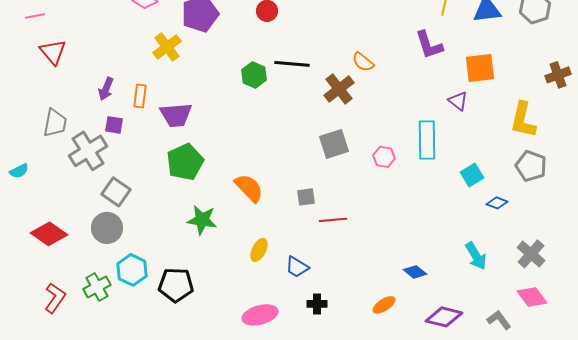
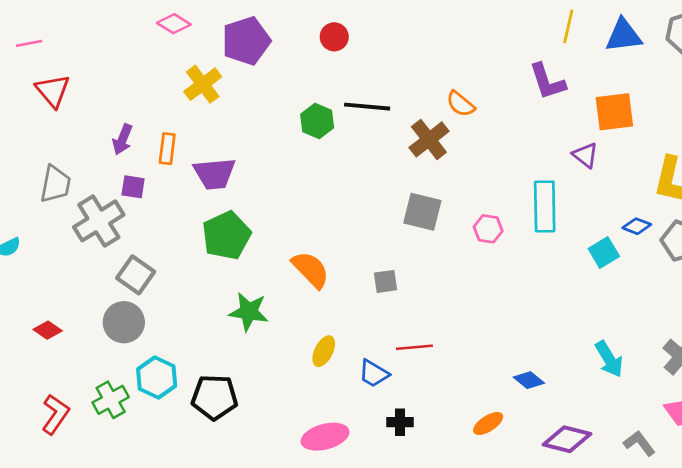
gray square: (334, 144) -> (422, 212), turned 32
blue diamond: (497, 203) -> (637, 226), moved
red line: (333, 220) -> (414, 347), moved
red diamond: (49, 234) -> (48, 330), size x0.6

